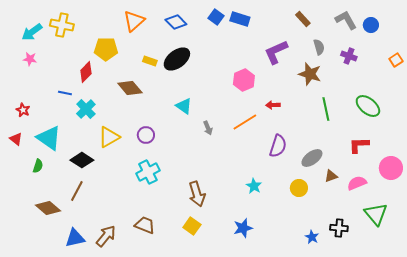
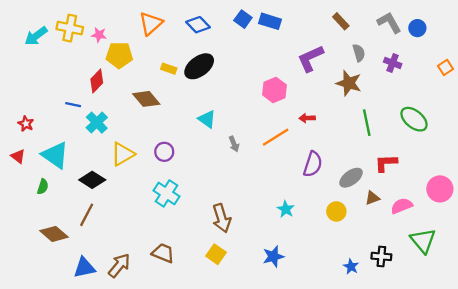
pink star: (30, 59) -> (99, 35), moved
red L-shape: (359, 145) -> (386, 163), moved
cyan cross: (148, 172) -> (166, 193), turned -30

